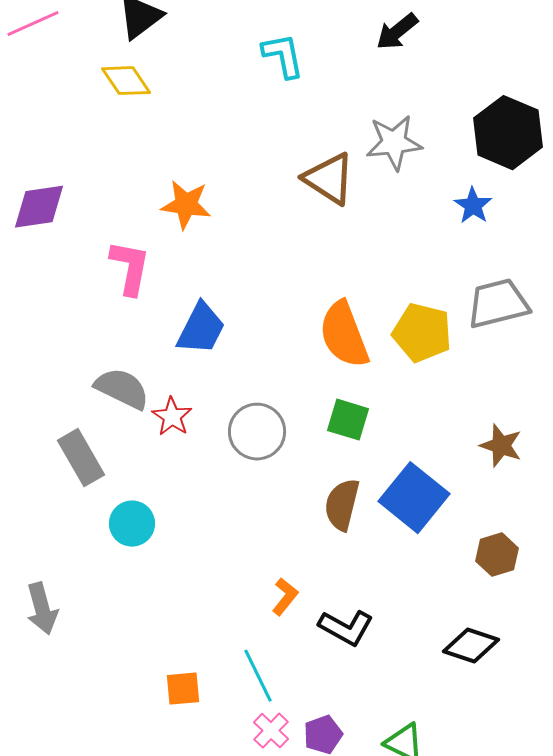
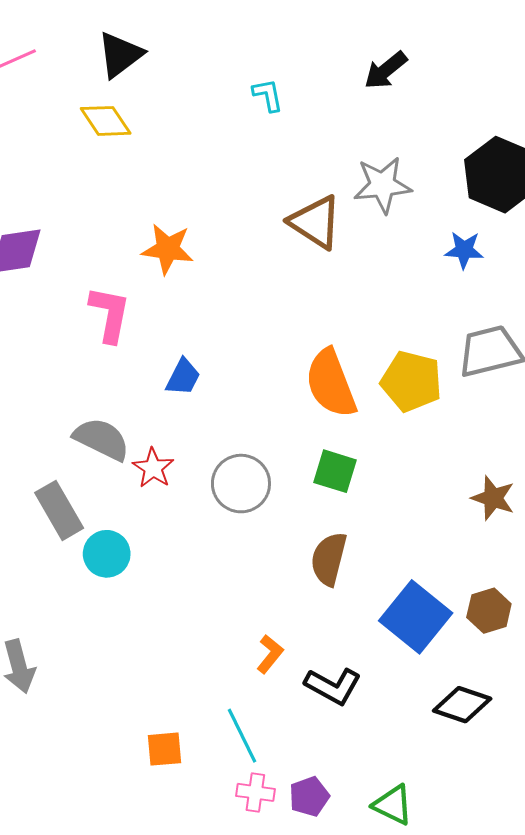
cyan L-shape: (283, 56) -> (268, 95), size x0.7
blue star: (473, 206) -> (464, 250), turned -30
blue trapezoid: (201, 329) -> (183, 377), size x0.7
blue square: (414, 498) -> (416, 617), moved
cyan circle: (132, 524) -> (107, 554), moved
pink cross: (271, 731) -> (255, 792), turned -36

